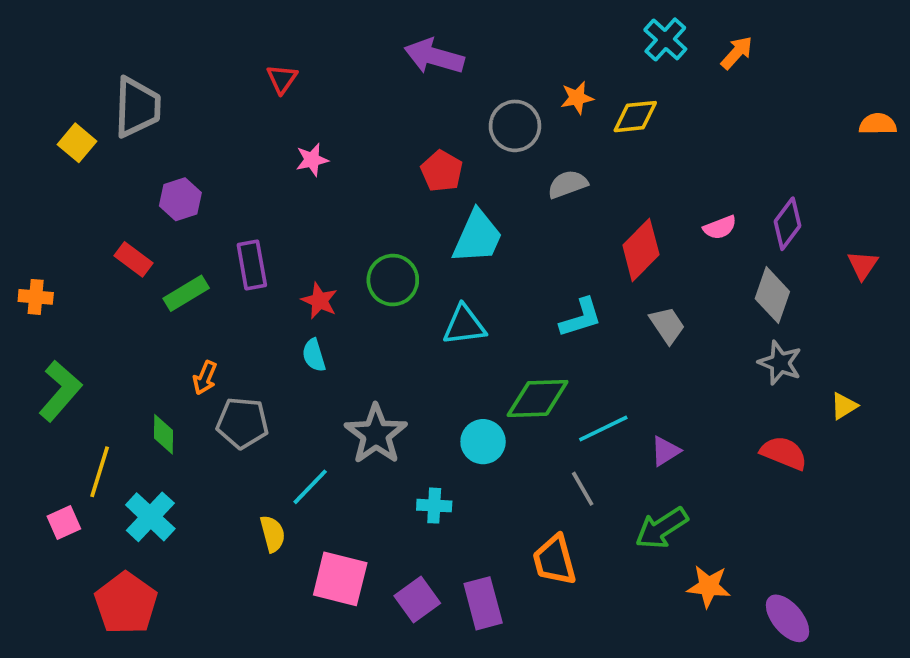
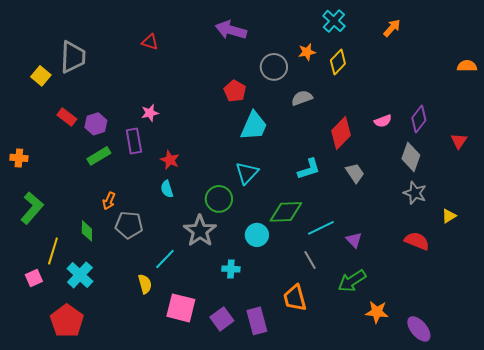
cyan cross: (665, 39) -> (334, 21), moved
red triangle: (282, 79) -> (150, 42), turned -48
yellow diamond: (635, 117) -> (338, 62), turned -40
pink star: (312, 160) -> (150, 113), moved
purple hexagon: (180, 199) -> (96, 124), moved
red rectangle: (133, 259) -> (67, 117), moved
green circle: (393, 280) -> (219, 199), moved
cyan triangle: (464, 325) -> (247, 173), turned -40
purple triangle: (665, 451) -> (354, 240), turned -42

